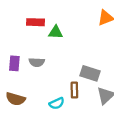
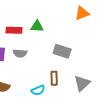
red rectangle: (36, 22) -> (14, 30), moved
gray rectangle: (90, 73) -> (62, 51), moved

